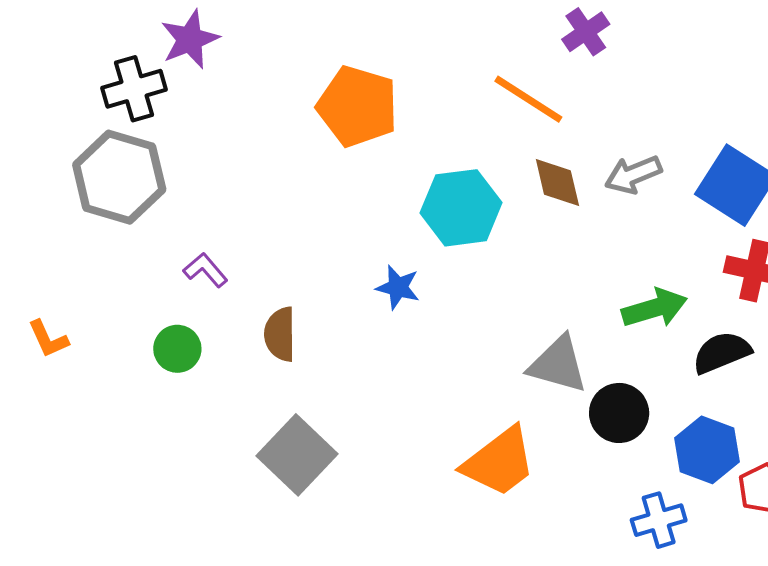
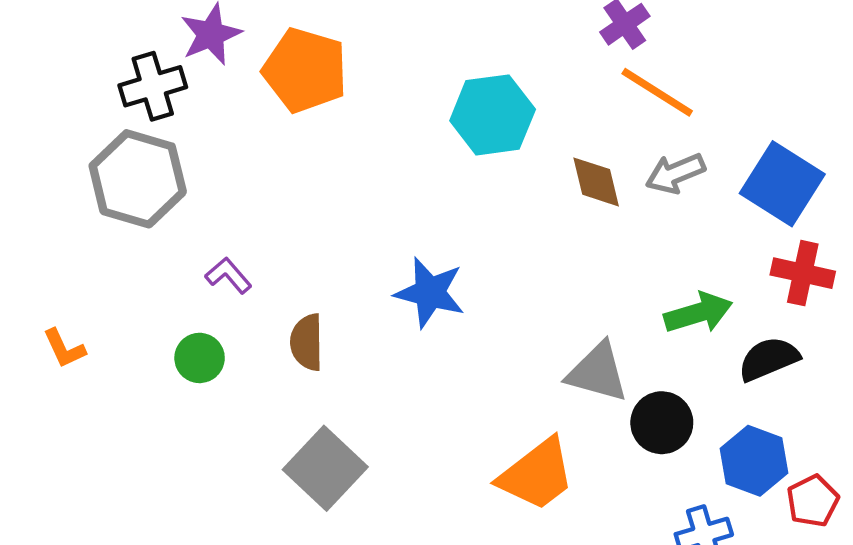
orange line: (528, 99) -> (657, 92), moved
orange pentagon: (358, 106) -> (305, 70), moved
cyan hexagon: (461, 208) -> (493, 115), moved
blue star: (398, 287) -> (430, 293), size x1.5

